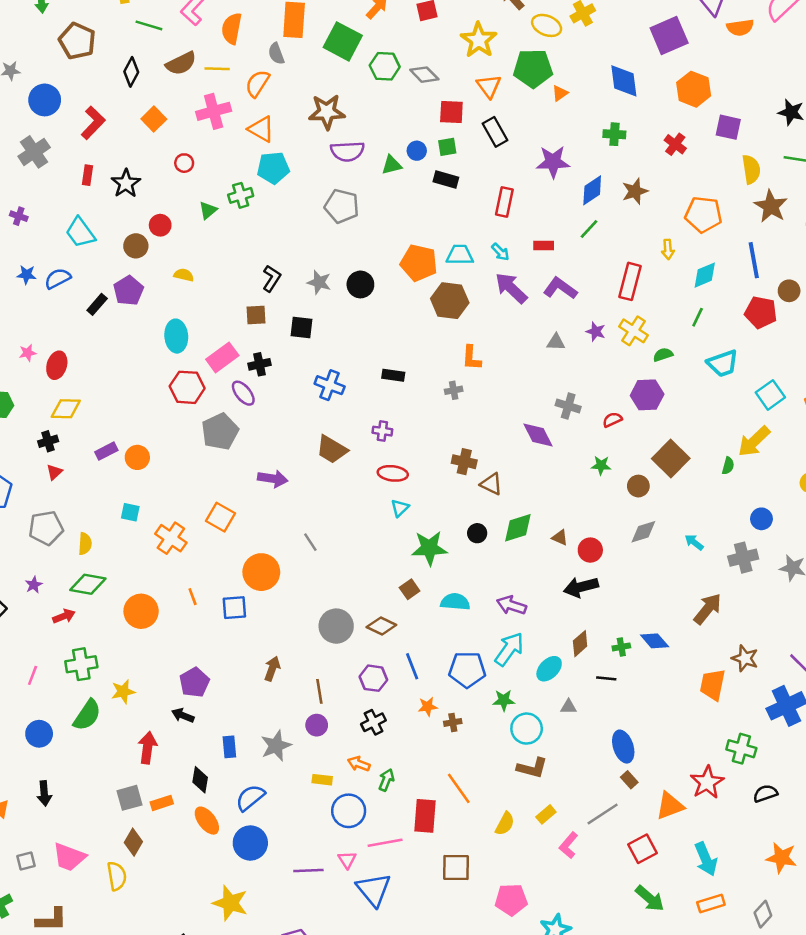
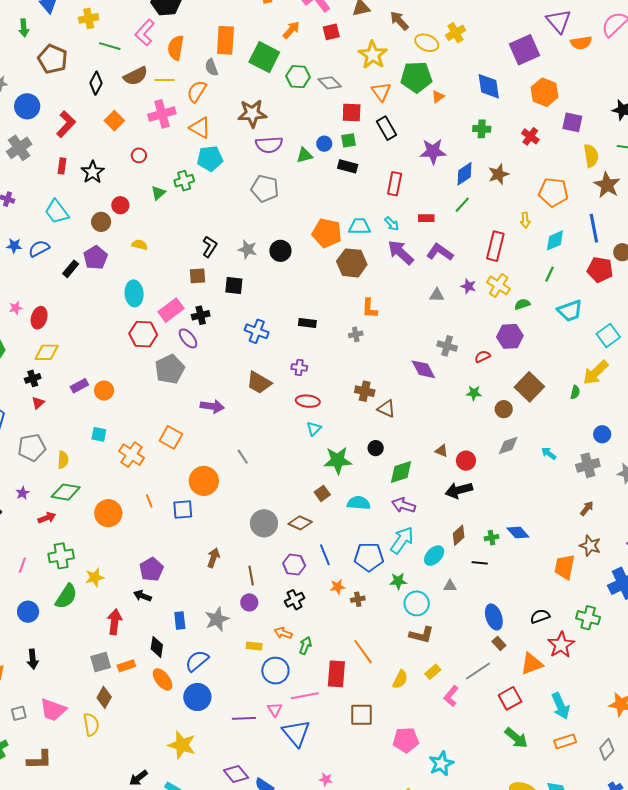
green diamond: (518, 528) -> (401, 472), moved
brown arrow: (708, 609) -> (587, 508), moved, size x0.6
black semicircle: (765, 793) -> (540, 616), moved

